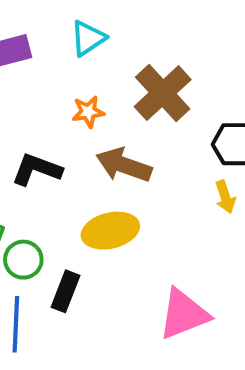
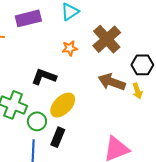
brown arrow: (124, 165) -> (112, 82), moved
yellow ellipse: (110, 231) -> (63, 105), moved, turned -32

